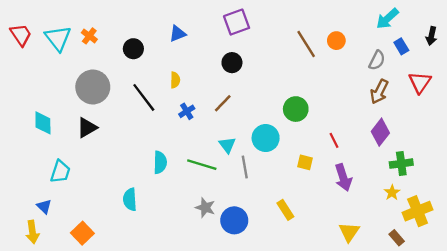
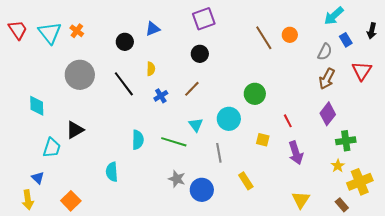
black circle: (133, 49) -> (125, 42), moved
black triangle: (87, 128) -> (75, 130), moved
gray line: (245, 167) -> (219, 153), moved

